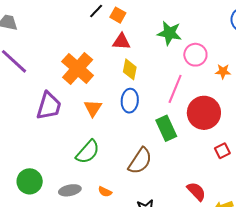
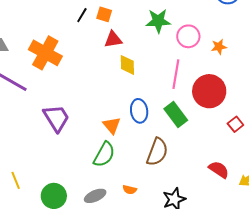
orange cross: (78, 68) -> (45, 53), moved
blue ellipse: (130, 101) -> (139, 111), moved
purple trapezoid: (49, 106) -> (56, 118), turned -36
orange triangle: (93, 108) -> (112, 125), moved

